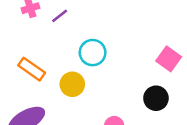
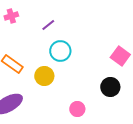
purple line: (60, 16) -> (48, 25), moved

